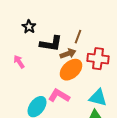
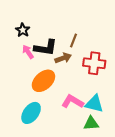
pink arrow: (19, 62) -> (28, 52), moved
orange ellipse: (71, 70) -> (43, 81), moved
pink L-shape: (59, 96) -> (72, 102), moved

